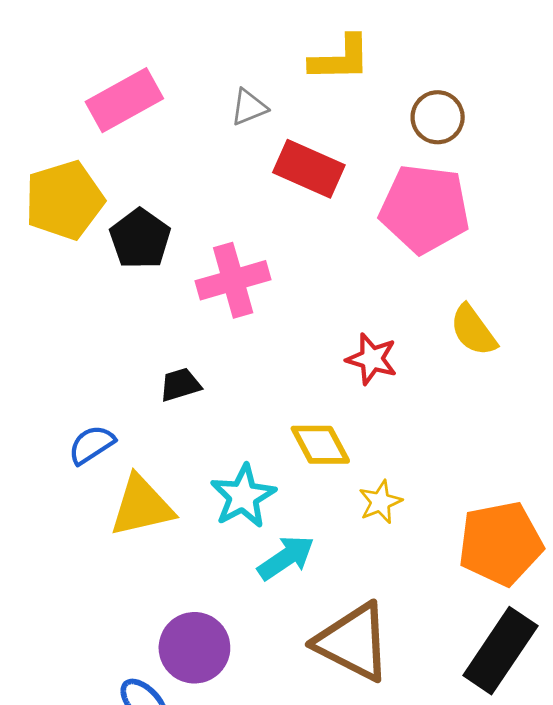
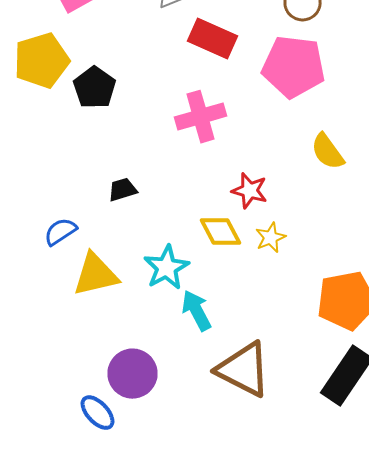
pink cross: (233, 280) -> (200, 117), moved
red star: (372, 359) -> (250, 191), moved
yellow star: (380, 502) -> (270, 238), moved
cyan arrow: (286, 558) -> (196, 311), turned -84

